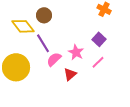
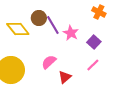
purple line: (43, 43) -> (53, 25), moved
pink star: (76, 52) -> (71, 33), moved

